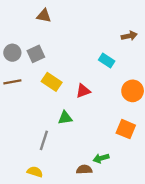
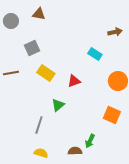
gray circle: (12, 53) -> (11, 21), moved
green triangle: (65, 118) -> (58, 105), turned -32
green arrow: (101, 158) -> (90, 141), turned -48
yellow semicircle: (35, 172) -> (41, 153), moved

